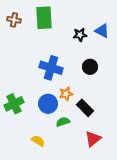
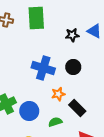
black circle: (90, 67) -> (73, 67), moved
blue circle: (48, 104) -> (29, 111), moved

